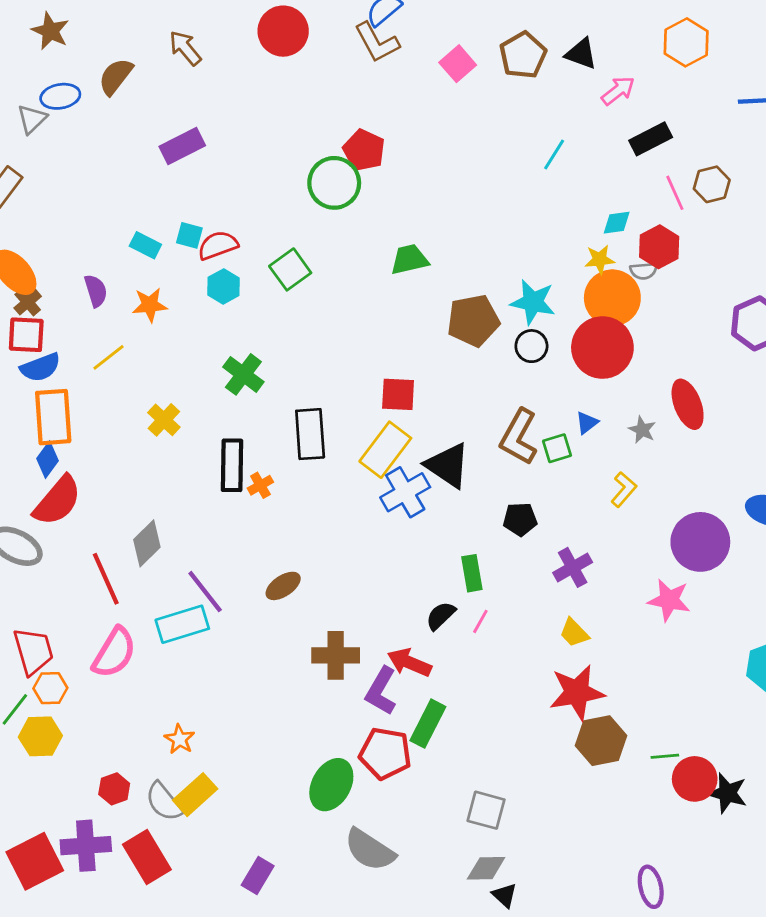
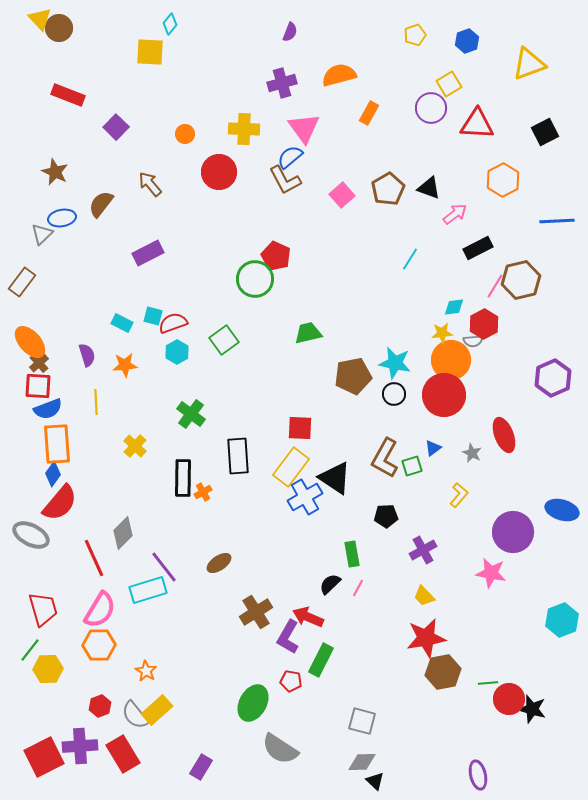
brown hexagon: (712, 184) -> (521, 280), size x1.5
pink line: (675, 193) -> (495, 286), turned 55
yellow line: (109, 357) -> (96, 402), turned -55
brown cross: (336, 655) -> (256, 612), turned -32
orange hexagon: (50, 688) -> (99, 645), moved, size x1.4
red pentagon: (385, 753) -> (291, 681), size x0.6

